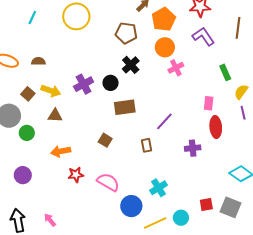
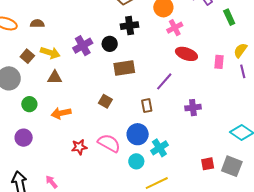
black cross: (131, 65) -> (130, 26), turned 36
green rectangle: (225, 72) -> (229, 17), moved
pink rectangle: (209, 103) -> (219, 62), moved
red ellipse: (216, 127) -> (186, 54), moved, turned -65
green circle: (27, 133) -> (29, 104), moved
red star: (76, 175) -> (79, 147), moved
blue circle: (131, 206) -> (138, 134), moved
cyan circle: (181, 218) -> (136, 161), moved

